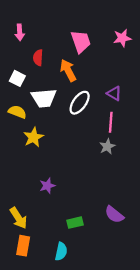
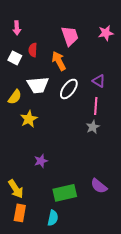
white square: (17, 78) -> (15, 58), moved
yellow semicircle: (17, 112) -> (15, 97), turned 105
green rectangle: (75, 223) -> (65, 193), size x1.6

